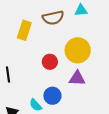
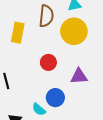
brown semicircle: (53, 18) -> (46, 16), turned -65
yellow circle: (78, 50) -> (74, 31), moved

